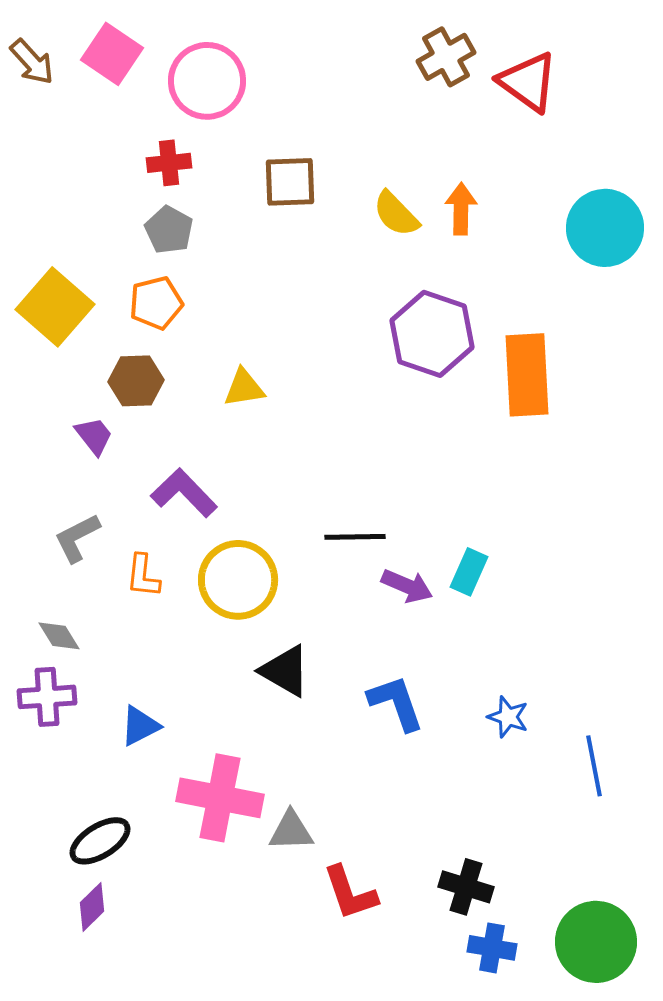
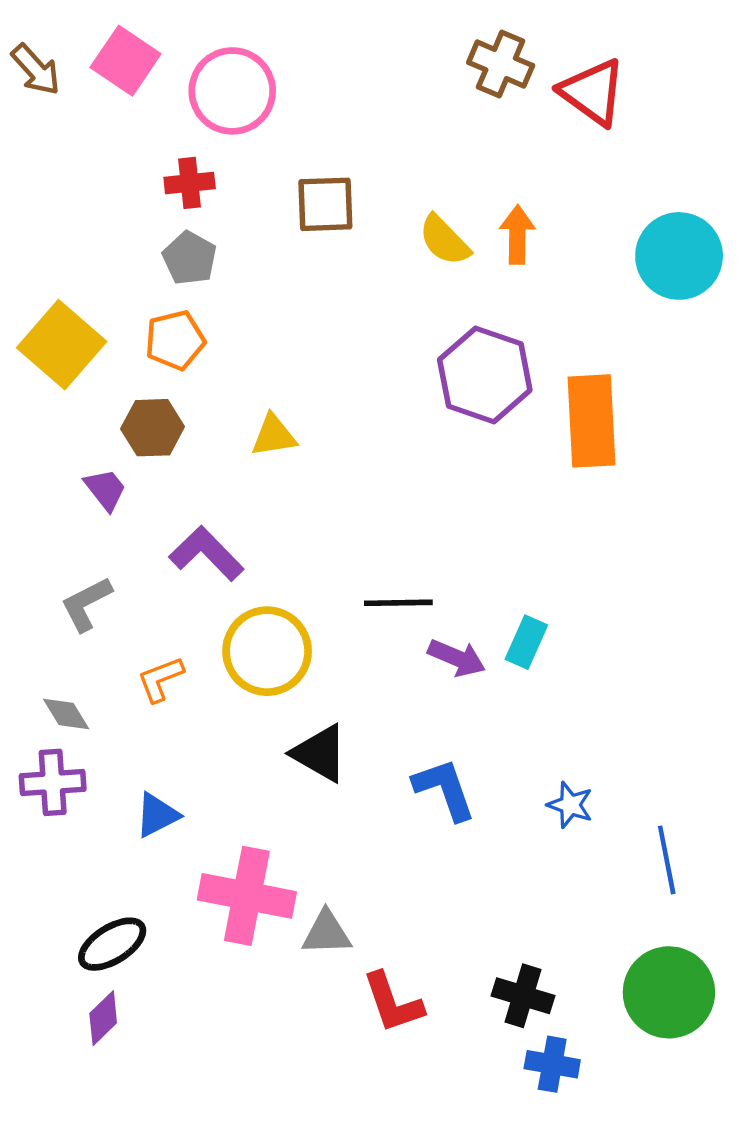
brown cross: (446, 57) -> (501, 64), turned -38
orange L-shape: (143, 576) -> (160, 679), moved, turned 63
green circle: (596, 942) -> (669, 992), moved

